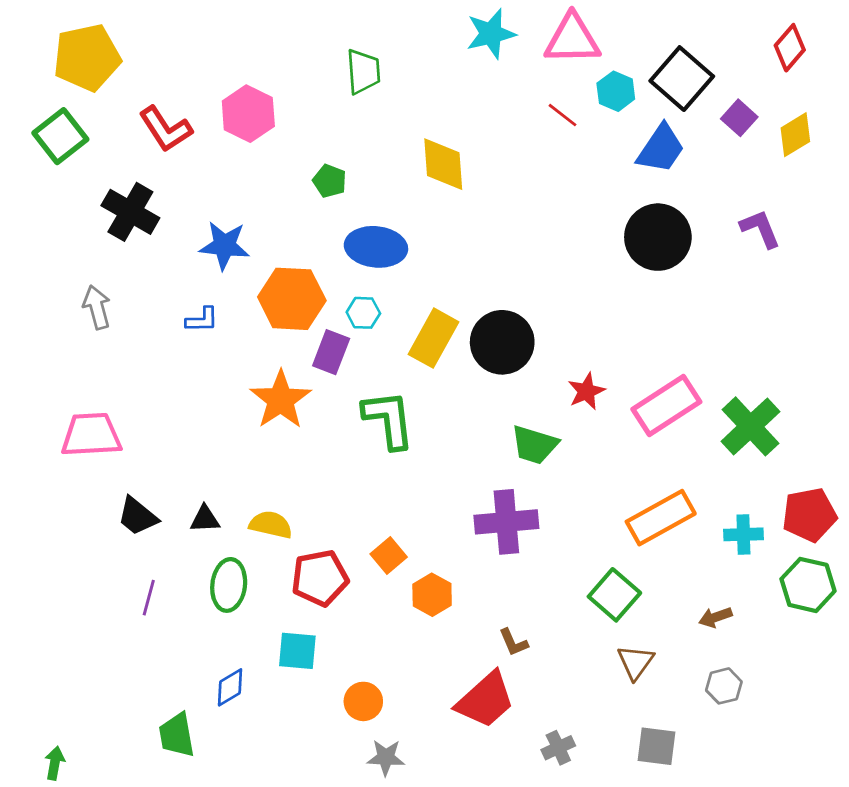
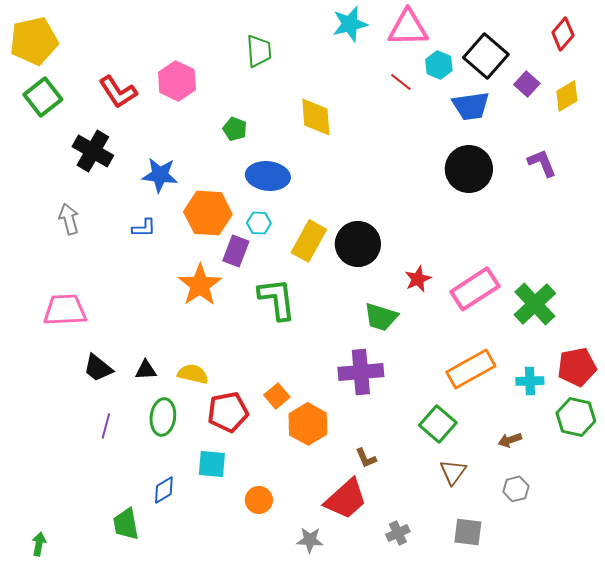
yellow pentagon: (87, 58) -> (34, 41), moved
blue trapezoid: (661, 149) -> (471, 106), turned 48
orange hexagon: (432, 595) -> (308, 424), size x1.4
gray star: (386, 758) -> (310, 540), moved

